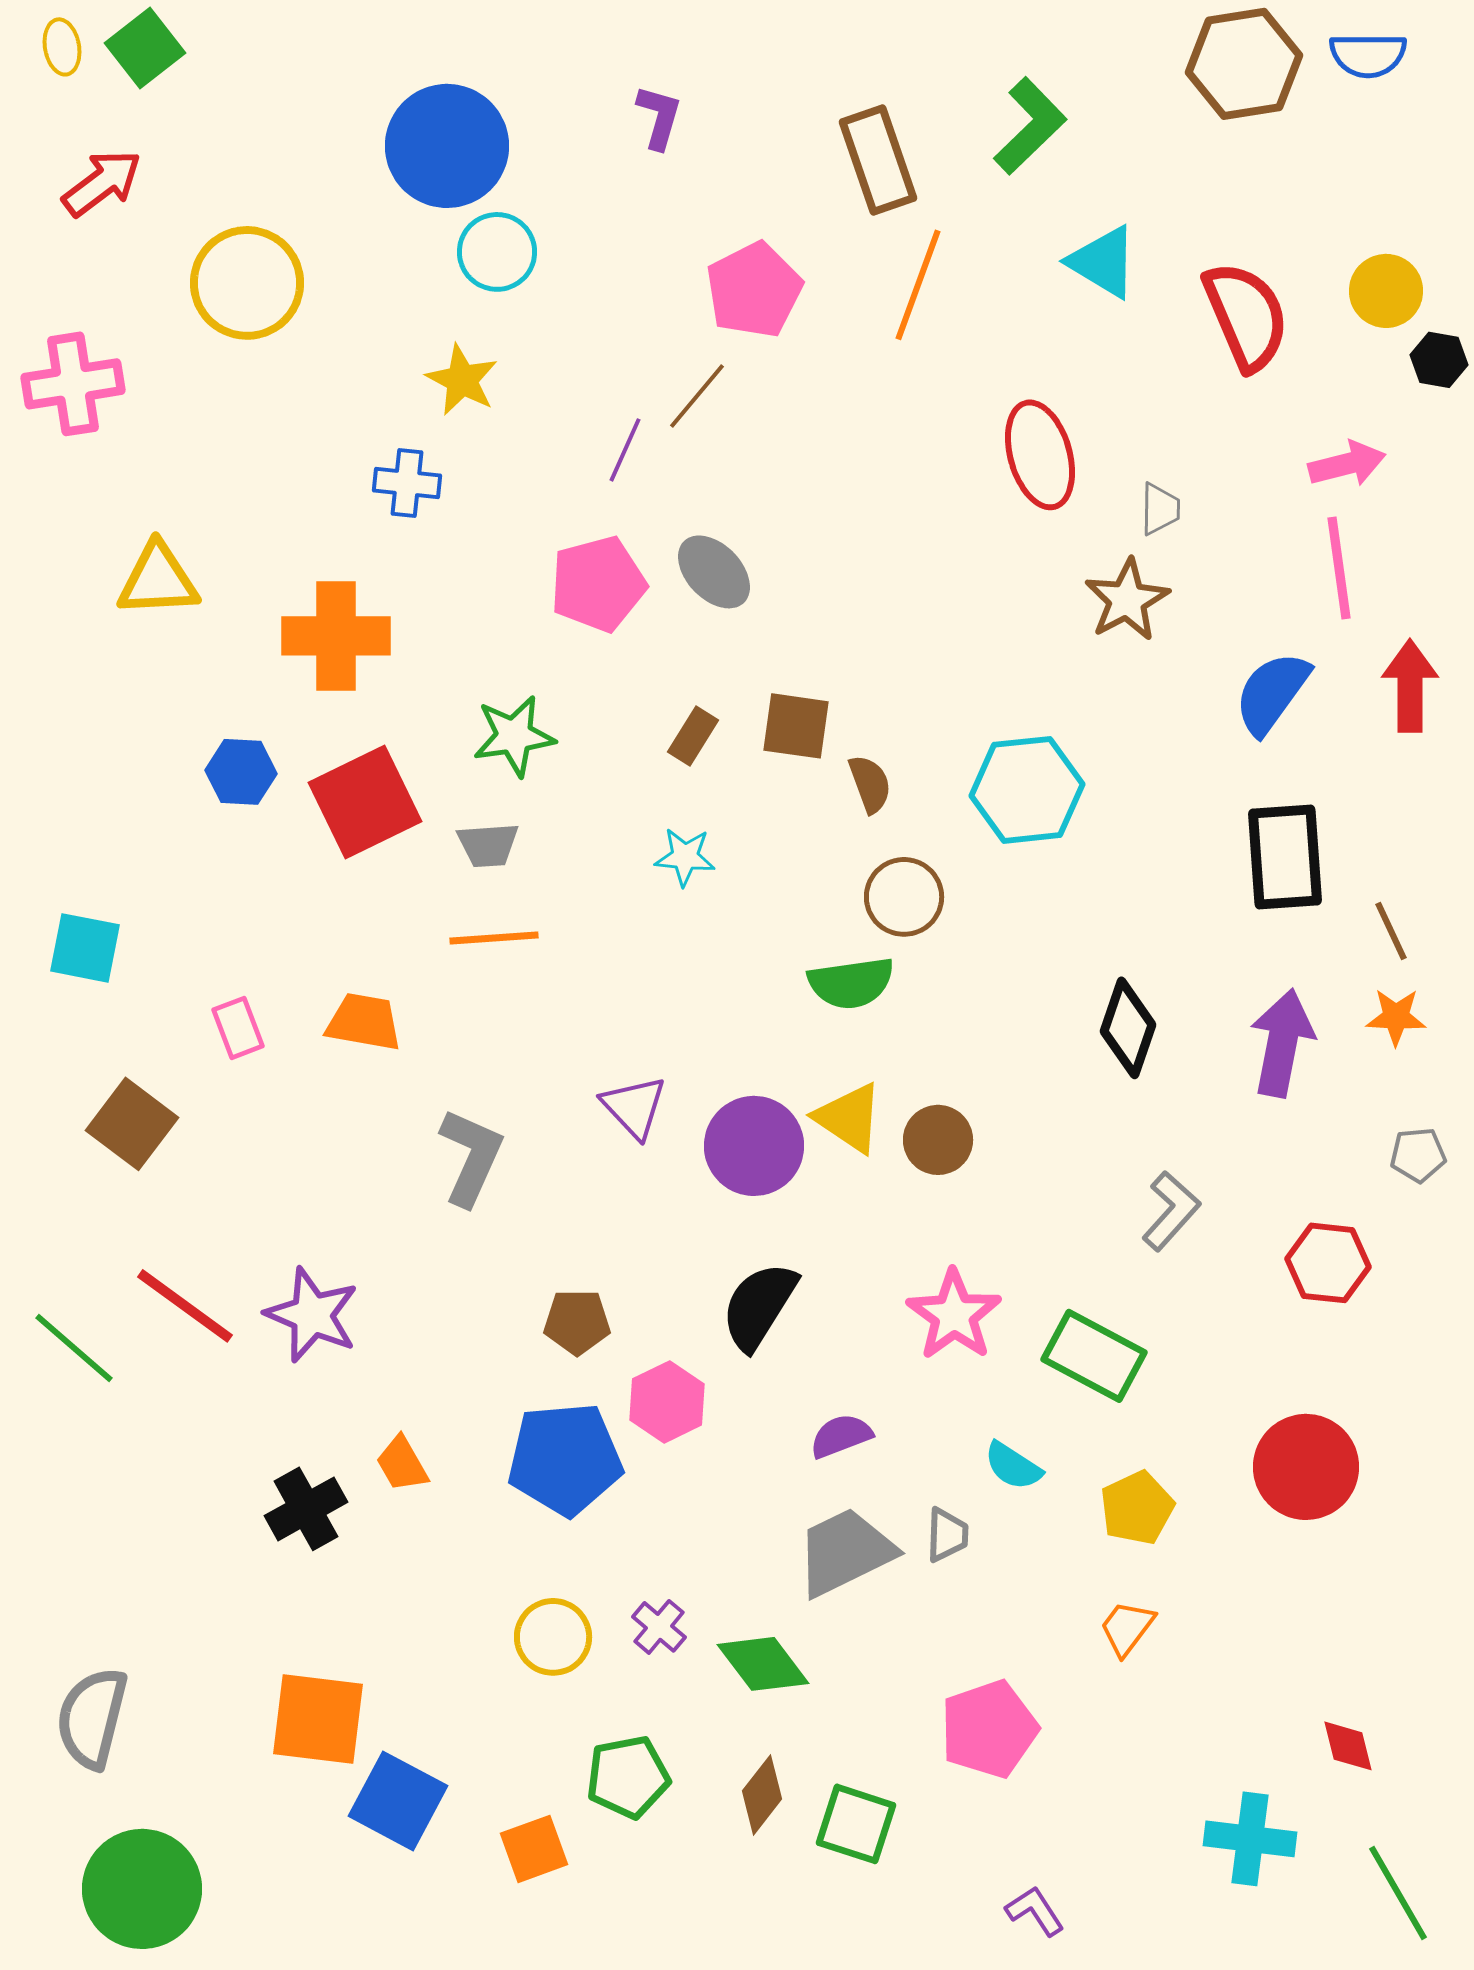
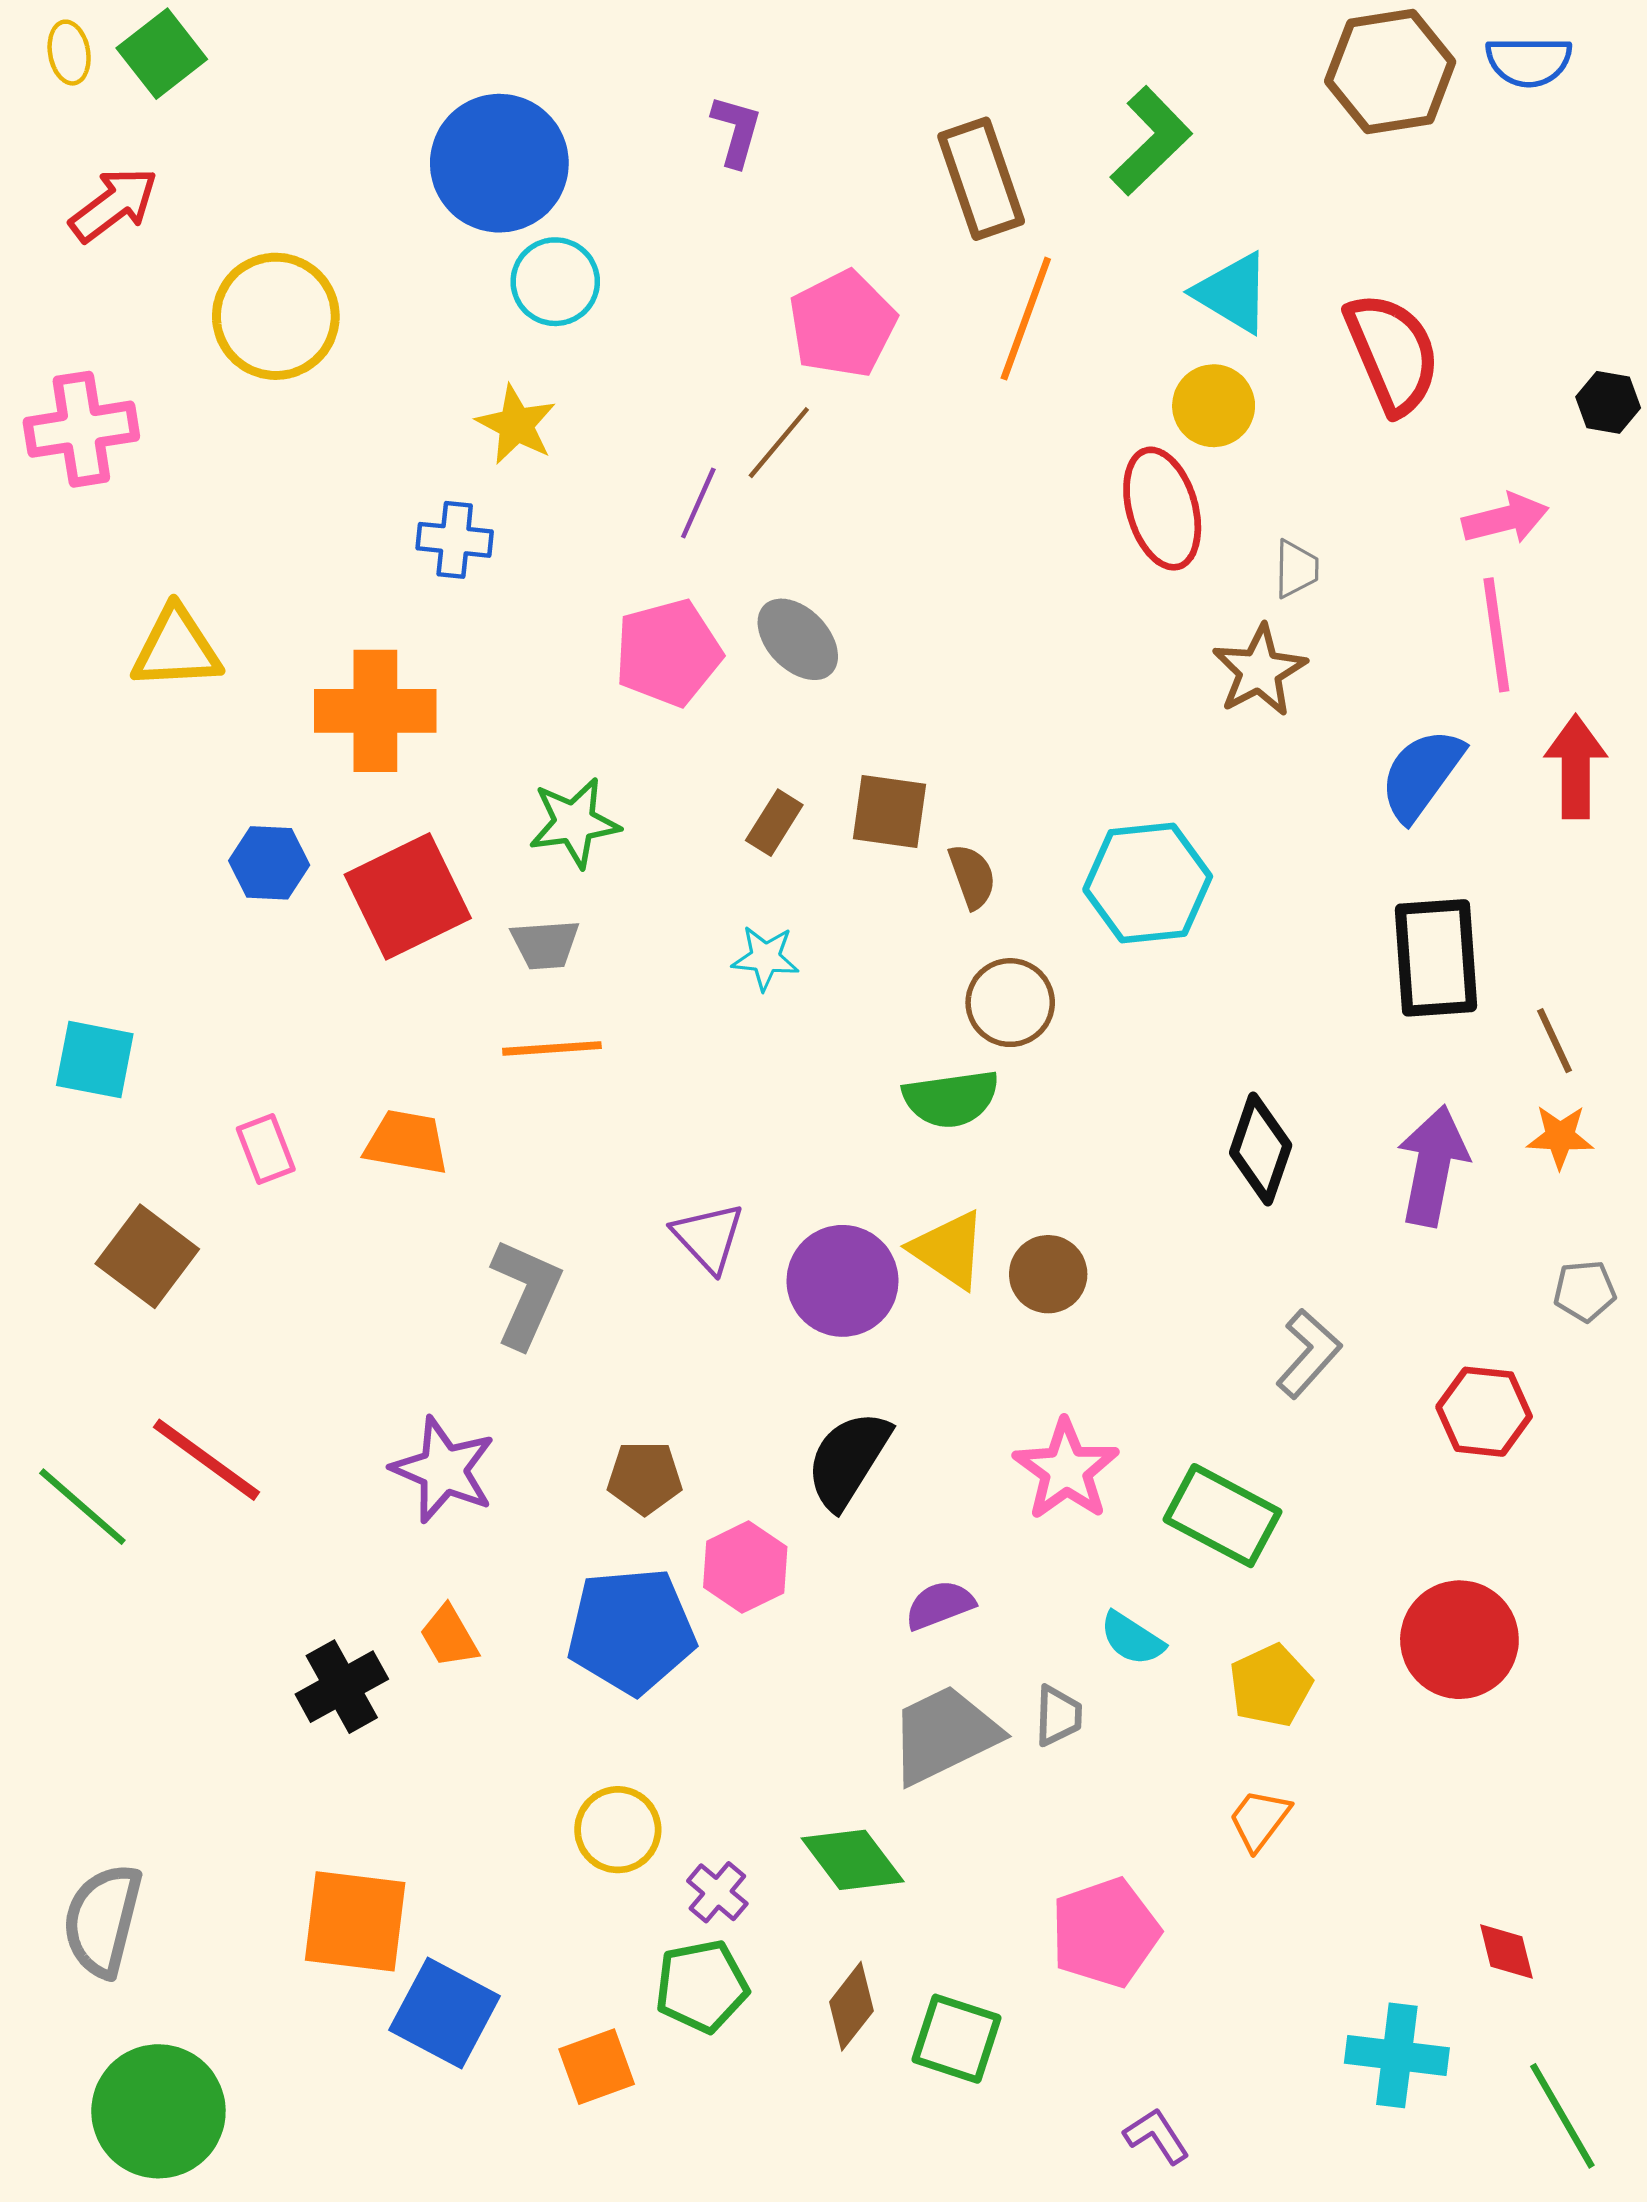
yellow circle: (1386, 291) -> (1214, 406), moved
purple star: (312, 1315) -> (443, 1470), moved
purple cross: (659, 1627) -> (717, 1892), moved

